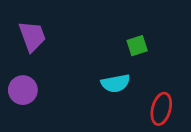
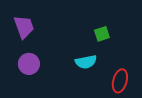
purple circle: (23, 90) -> (29, 64), moved

